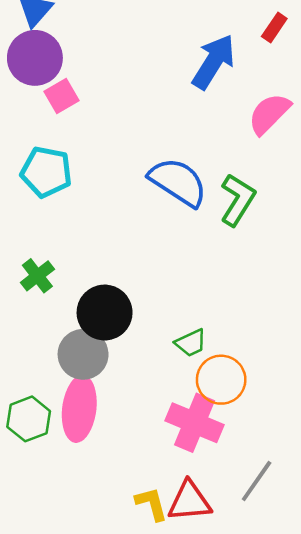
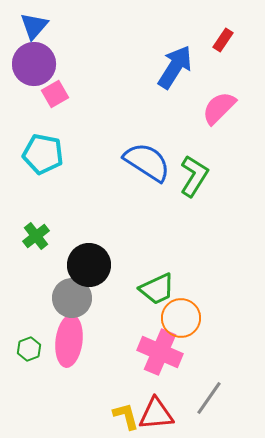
green trapezoid: (191, 343) -> (157, 289), size x1.4
green hexagon: (29, 419) -> (29, 349), size x0.7

